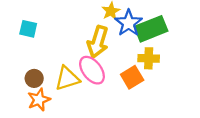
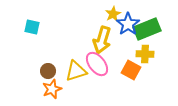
cyan square: (28, 29) -> (32, 27), moved
orange square: (132, 77) -> (131, 70), turned -30

